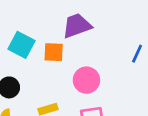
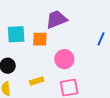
cyan square: (22, 45) -> (16, 34), turned -30

